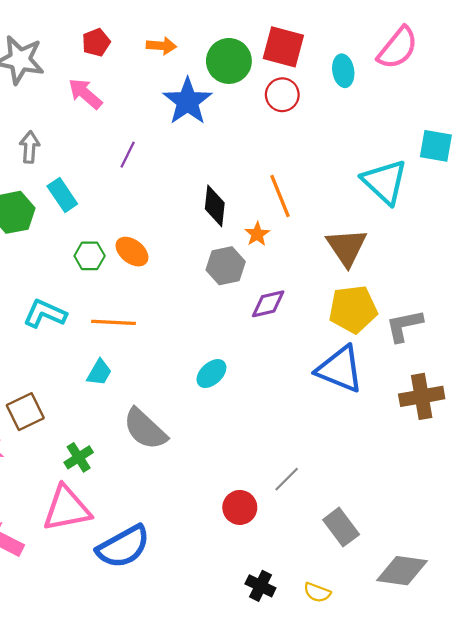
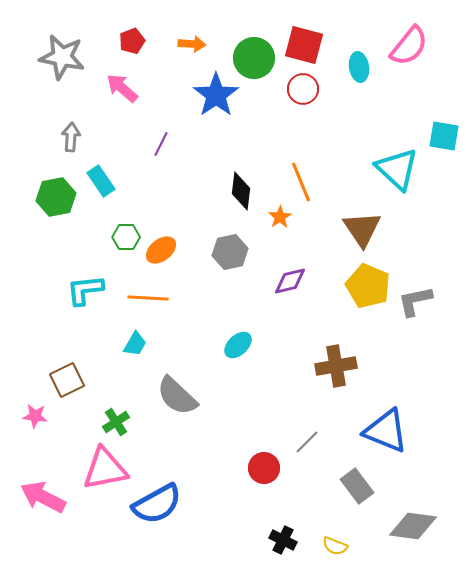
orange ellipse: (132, 252) -> (161, 250), moved, turned -76
gray hexagon: (226, 266) -> (230, 252), moved
yellow pentagon: (353, 309) -> (368, 286), turned 30
cyan L-shape: (45, 314) -> (85, 290), turned -30
blue triangle: (340, 369) -> (386, 431), moved
brown cross: (422, 396) -> (336, 366), moved

